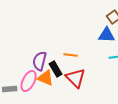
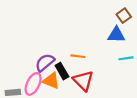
purple semicircle: (40, 61) -> (45, 63), turned 36

